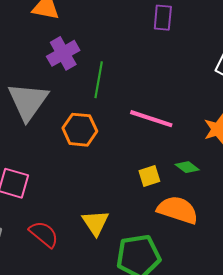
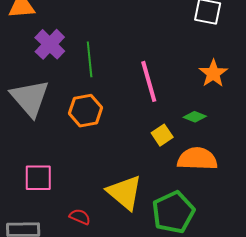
pink line: (151, 119) -> (149, 81), turned 72
yellow triangle: (95, 223) -> (125, 193), size x1.4
red semicircle: (44, 234) -> (80, 217), size x0.7

